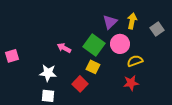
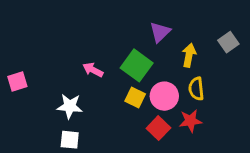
yellow arrow: (132, 21) -> (189, 55), moved
pink circle: (120, 44) -> (164, 96), moved
yellow semicircle: (135, 61) -> (196, 89), turned -77
red square: (80, 84) -> (158, 128), moved

